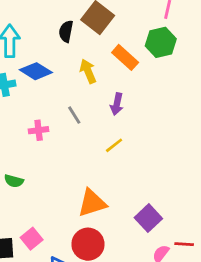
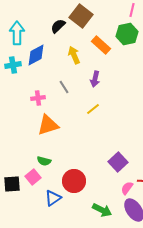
black semicircle: (66, 31) -> (58, 26), turned 35
blue diamond: (36, 71) -> (36, 55), turned -60
green semicircle: (14, 181) -> (44, 161), moved
orange triangle: (92, 203) -> (48, 125), moved

